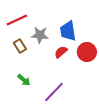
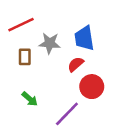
brown rectangle: (20, 46) -> (25, 57), turned 32
red circle: (87, 52) -> (92, 87), moved

